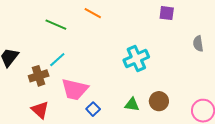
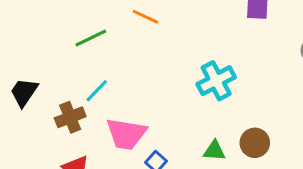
green line: (56, 25) -> (91, 38), turned -45

